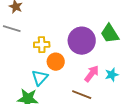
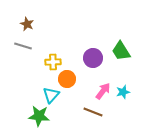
purple circle: (82, 41) -> (93, 58), size x0.7

